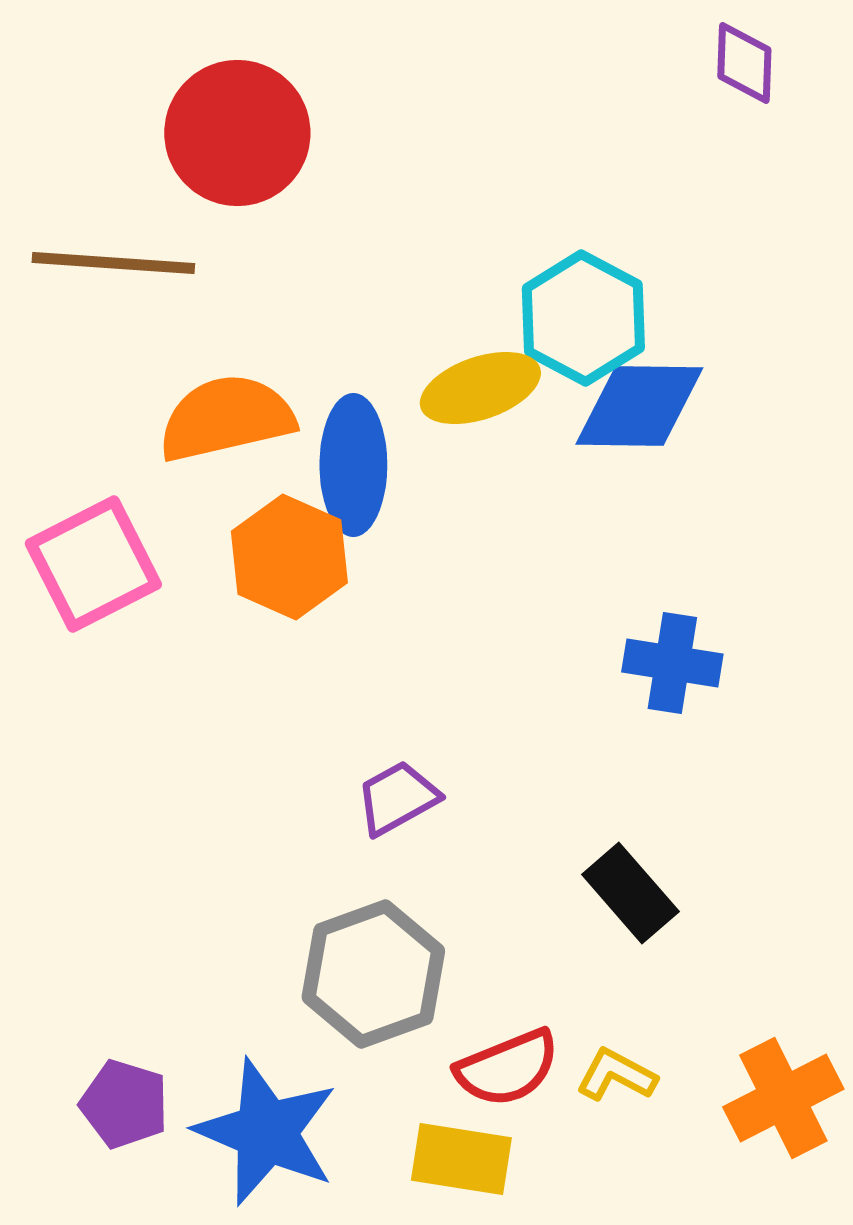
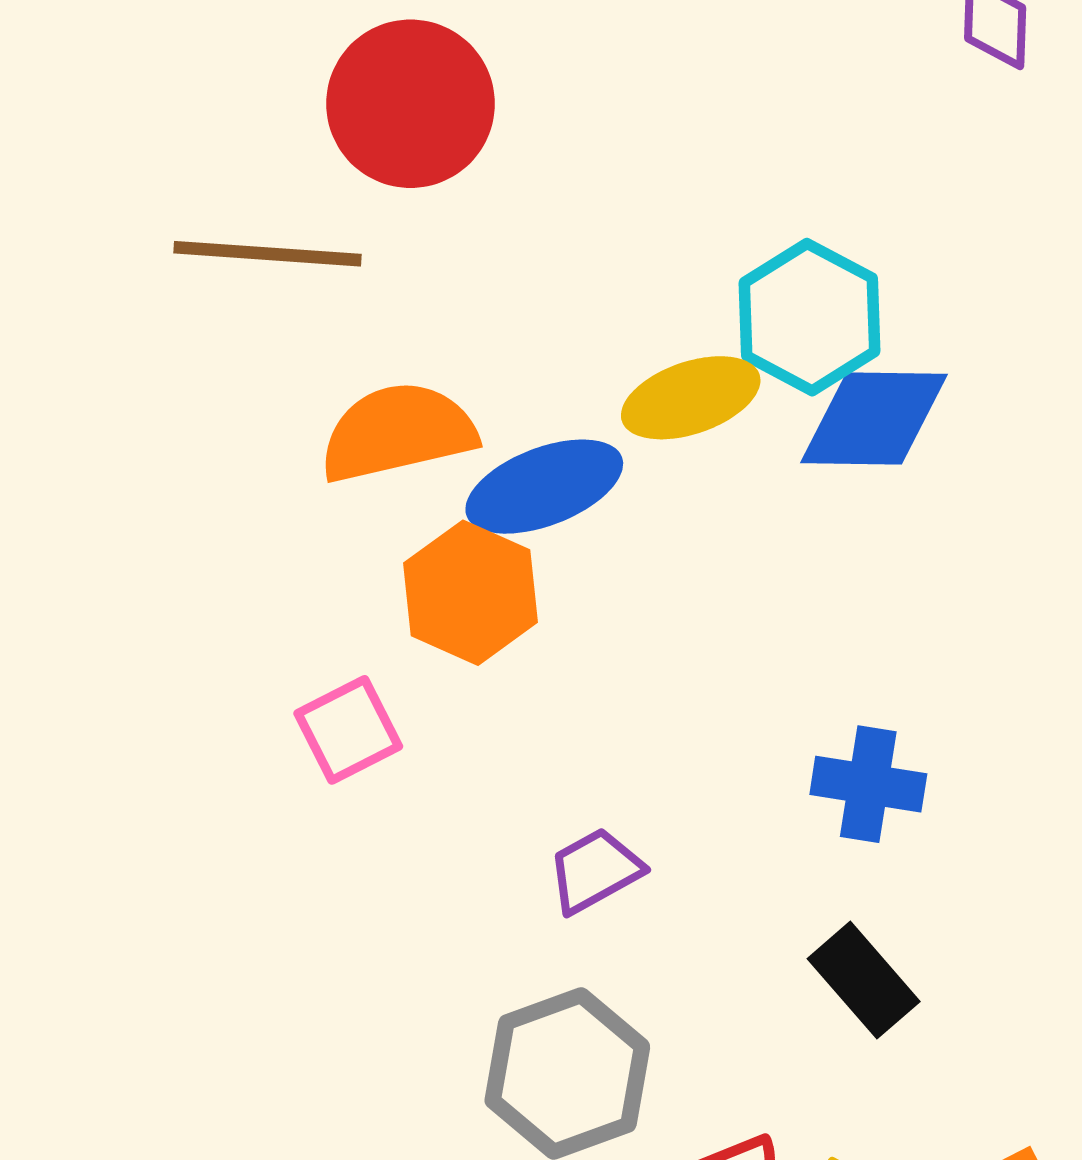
blue ellipse: (353, 465) -> (544, 487), turned 69
pink square: (93, 564) -> (348, 730), moved, size x0.7
blue cross: (672, 663) -> (868, 784), moved

